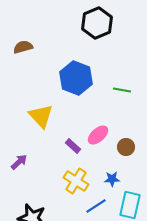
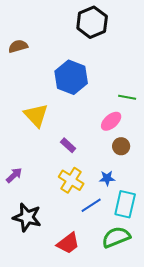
green line: (122, 90) -> (127, 97), moved
pink ellipse: (98, 135) -> (111, 121), moved
purple arrow: (19, 162) -> (14, 175), moved

